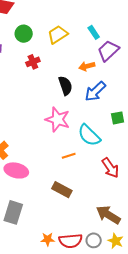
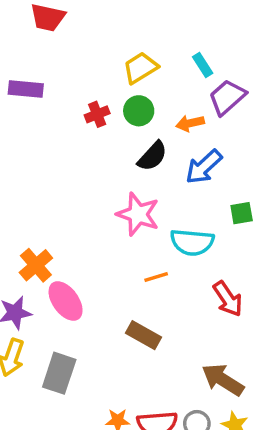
green circle: (24, 34) -> (139, 111), moved
black semicircle: (65, 86) -> (152, 156), turned 60
cyan semicircle: (89, 135) -> (192, 242), turned -40
pink ellipse: (16, 170) -> (66, 301), turned 40

